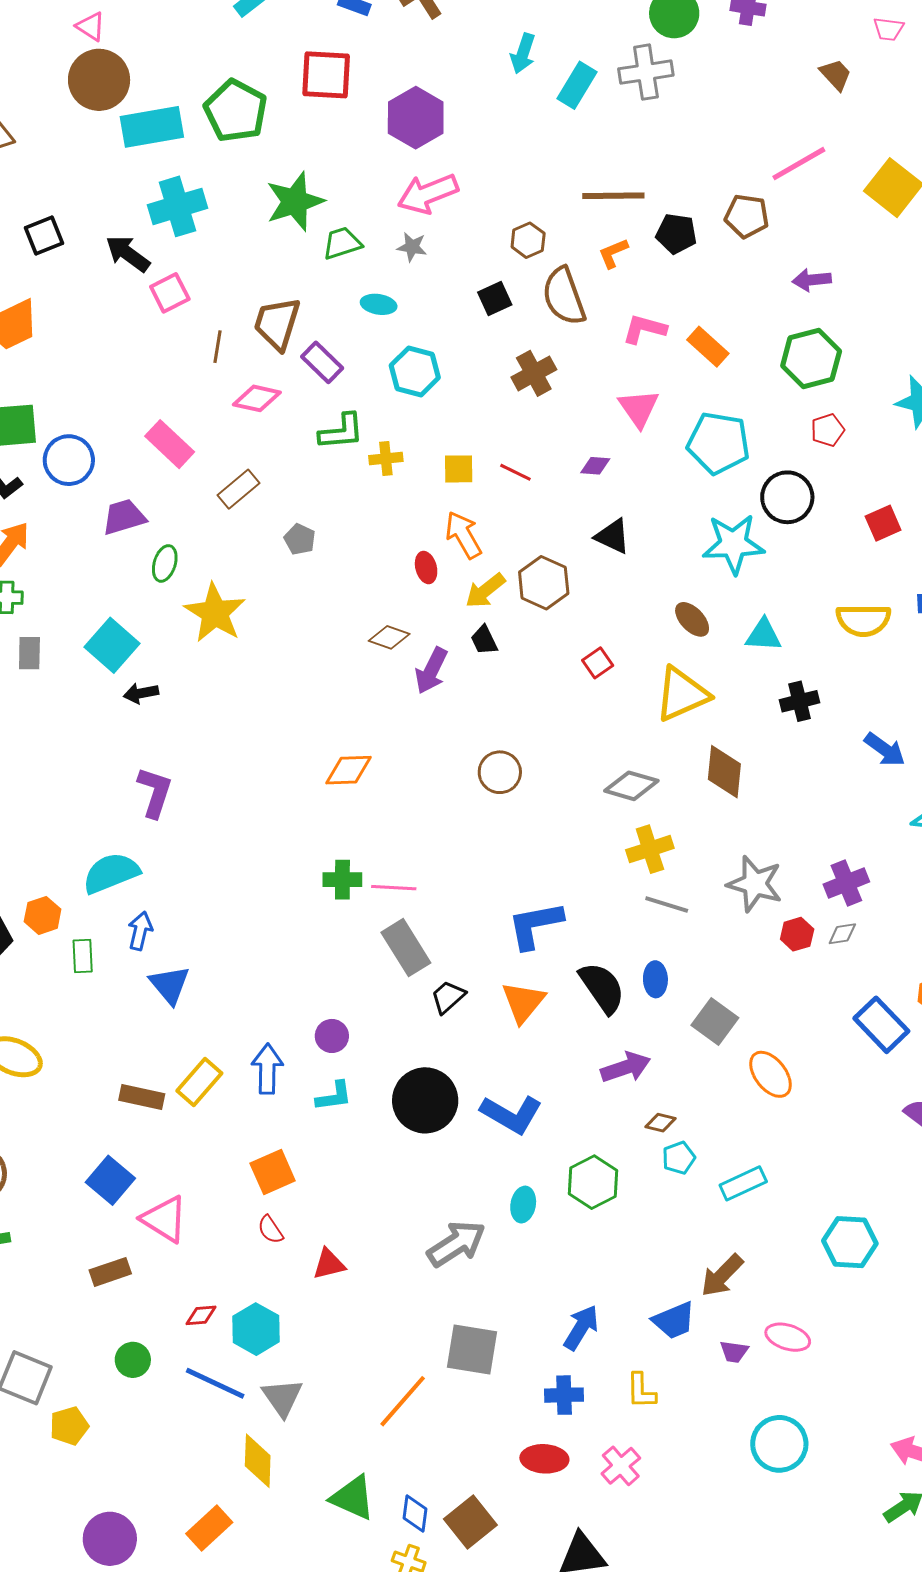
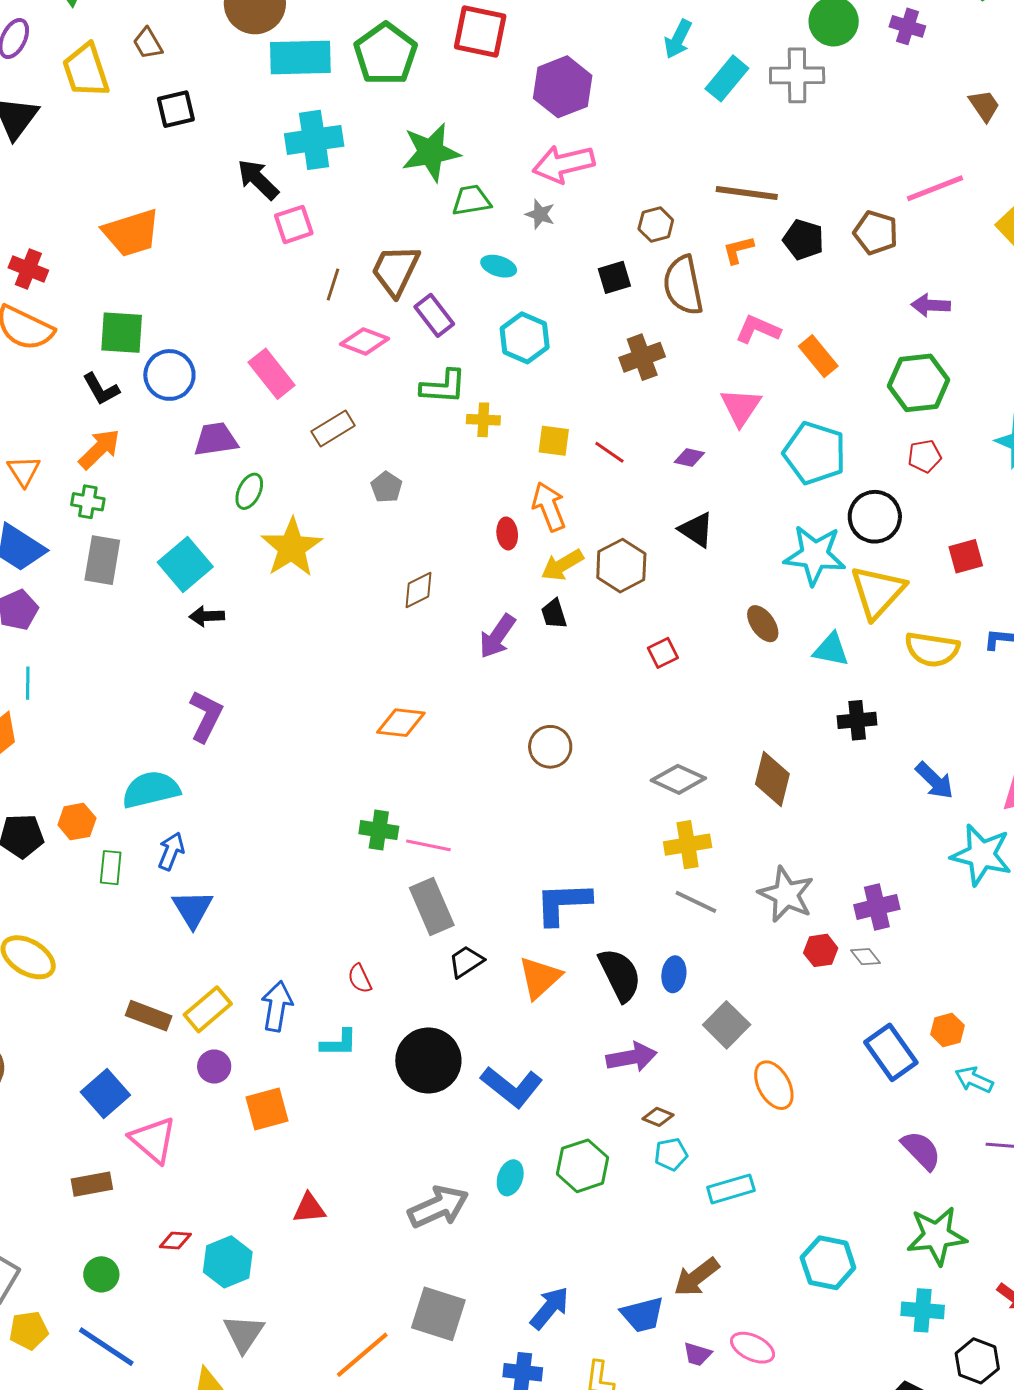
black square: (44, 235) -> (176, 109), moved
brown diamond: (389, 637) -> (419, 590), moved, turned -54
gray rectangle: (29, 653) -> (102, 560), size x1.4
yellow triangle: (682, 694) -> (878, 592), moved, turned -32
gray diamond: (842, 934) -> (865, 957), turned 52
purple circle: (332, 1036) -> (214, 1067), moved
red semicircle: (270, 1230) -> (360, 979), moved
blue line: (215, 1383) -> (106, 1347), moved

